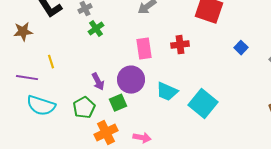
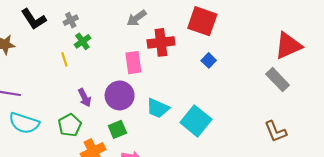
red cross: (180, 45) -> (161, 42), moved, size x1.4
blue square: (241, 48) -> (209, 60), moved
yellow line: (51, 62) -> (64, 59), moved
green square: (118, 103) -> (117, 129), moved

